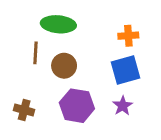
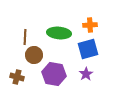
green ellipse: (58, 24) -> (59, 33), moved
brown circle: (64, 66) -> (34, 55), moved

